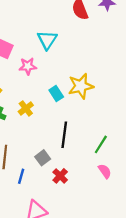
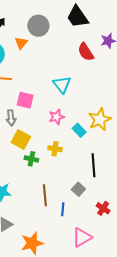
pink star: (28, 66) -> (57, 117), moved
yellow cross: (26, 108) -> (55, 149), turned -32
red cross: (60, 176) -> (103, 208), moved

